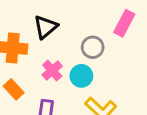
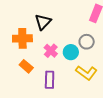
gray circle: (93, 47) -> (87, 42), moved

